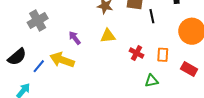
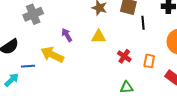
blue line: (39, 66) -> (28, 66), moved, turned 40
green triangle: (152, 81) -> (127, 87), moved

